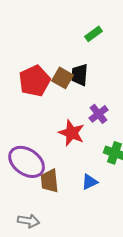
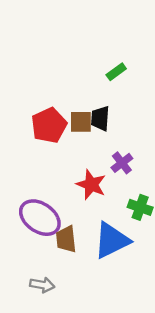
brown square: (63, 78) -> (81, 122), turned -30
blue triangle: (90, 182) -> (112, 240), size x2.0

